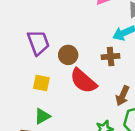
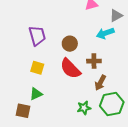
brown circle: (68, 55) -> (70, 44), moved
brown cross: (111, 57) -> (94, 61), moved

